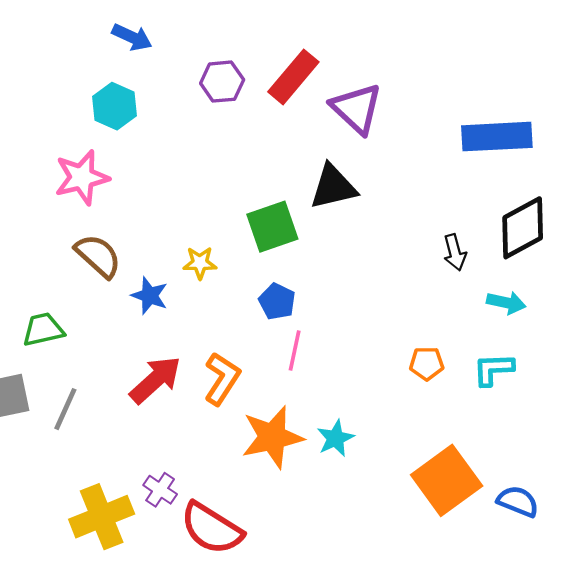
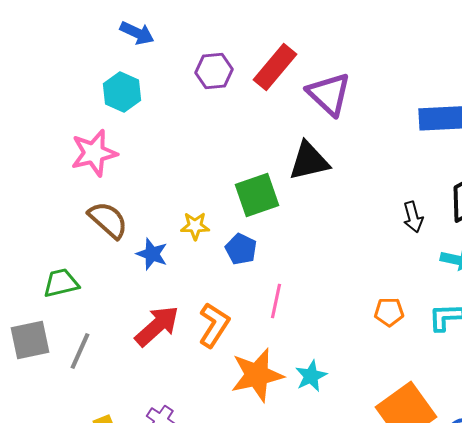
blue pentagon: (277, 301) -> (241, 249), moved

